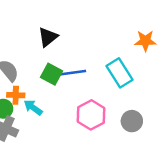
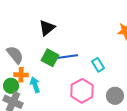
cyan rectangle: (119, 73) -> (98, 65), moved, size x0.6
cyan arrow: (33, 107) -> (35, 85), turned 35

